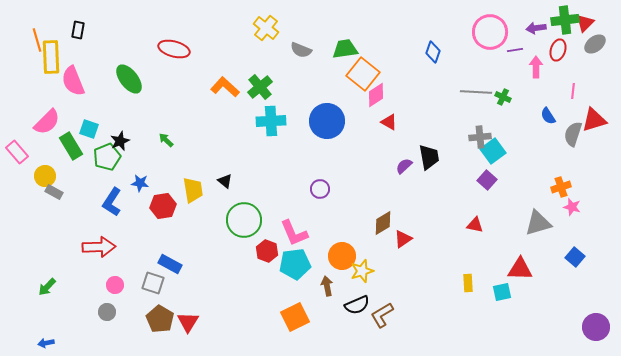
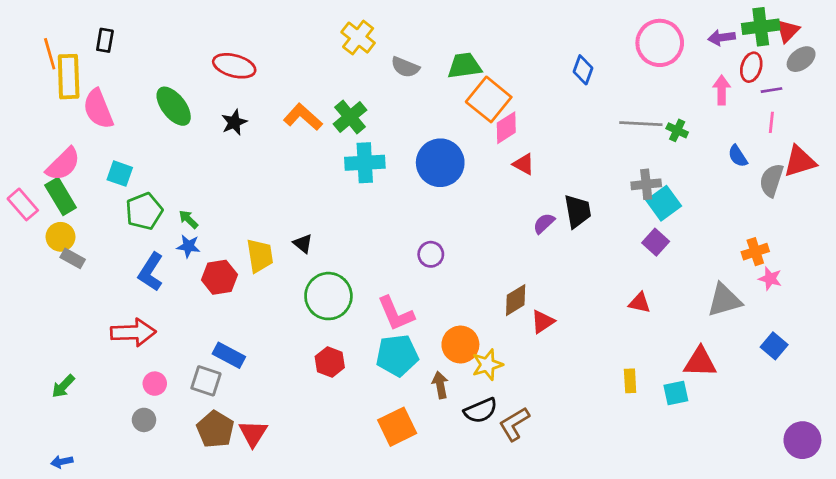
purple line: (515, 50) -> (771, 90), moved
green arrow: (166, 140) -> (188, 219), moved
black star: (120, 141) -> (234, 122), moved
green rectangle: (71, 146) -> (61, 196), moved
red hexagon: (267, 251) -> (330, 362), moved

